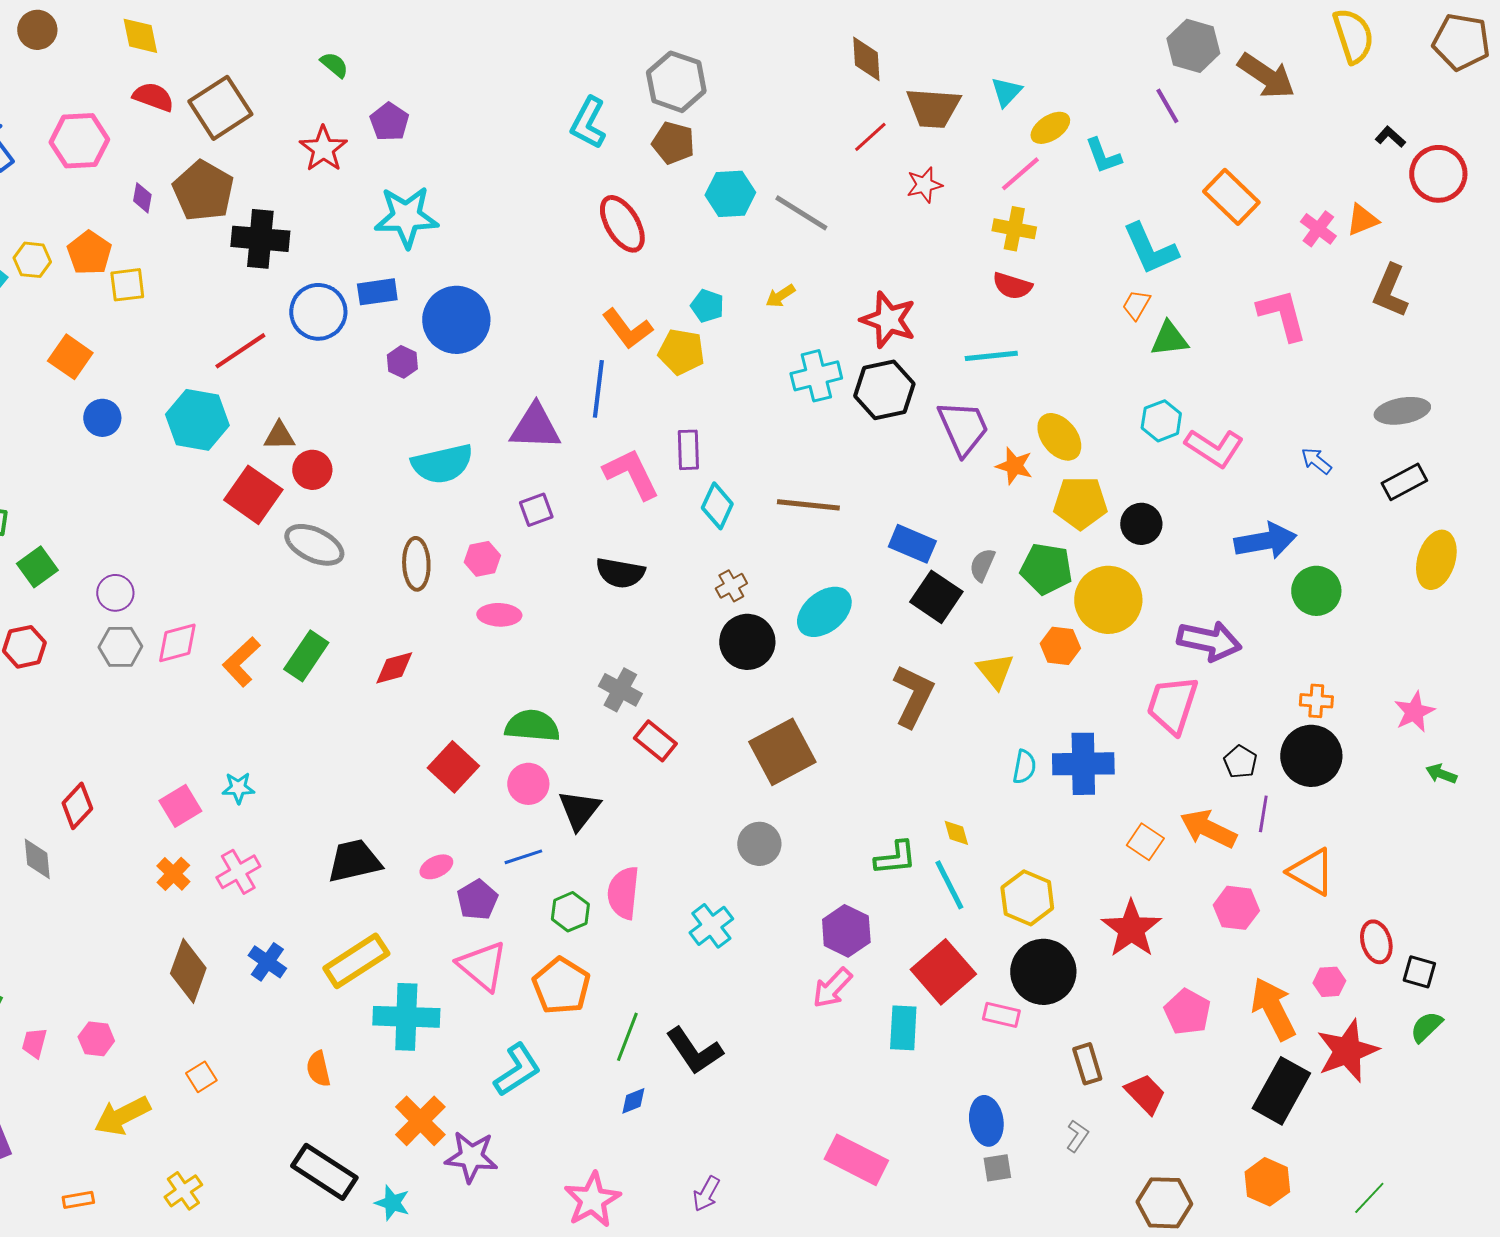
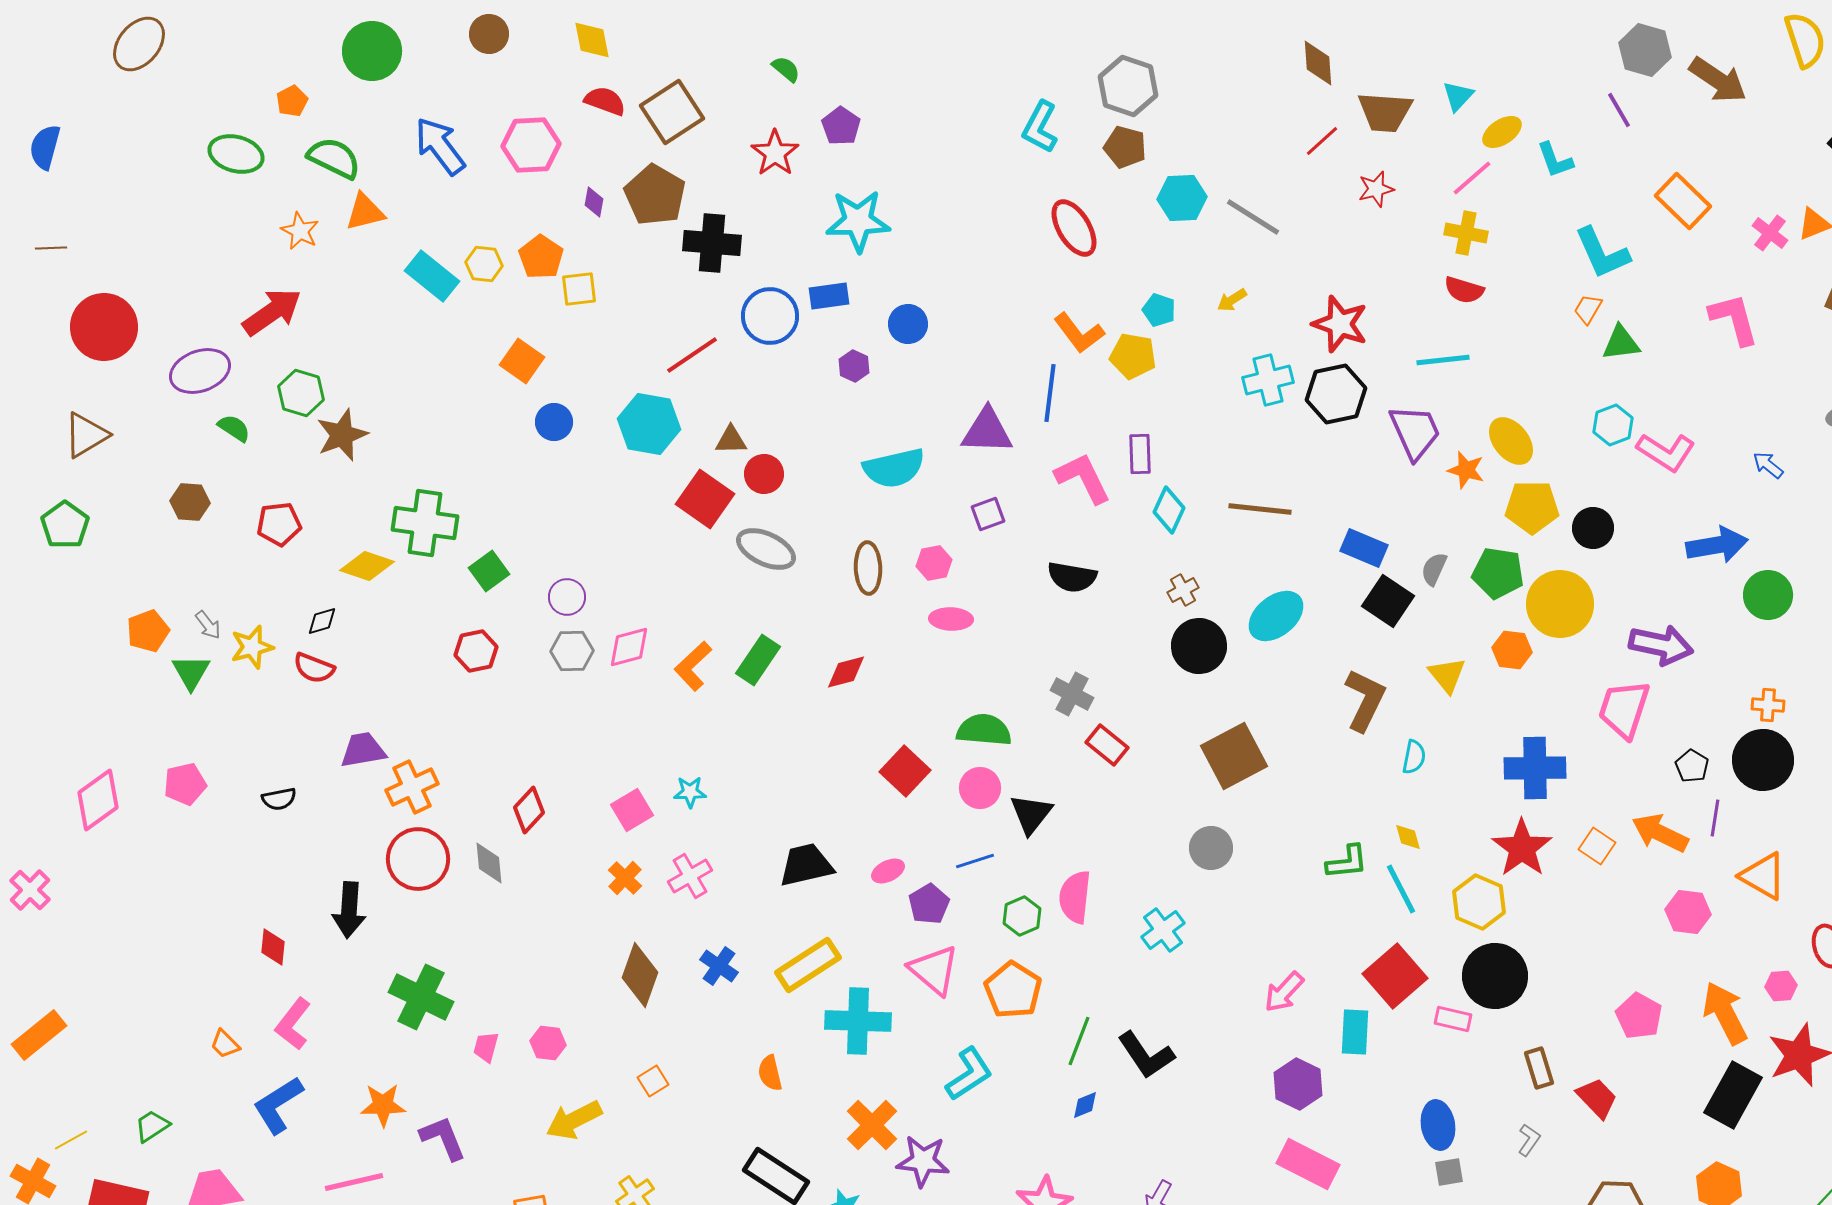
blue circle: (456, 320) -> (908, 324), size x0.6
cyan semicircle: (1024, 767) -> (1414, 757), moved
red star: (1131, 929) -> (1522, 848), moved
purple hexagon: (846, 931) -> (1298, 1084), moved

